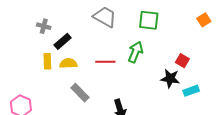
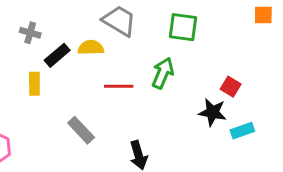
orange square: (204, 20) -> (263, 15), moved, turned 32
yellow semicircle: (68, 63) -> (91, 48), moved

